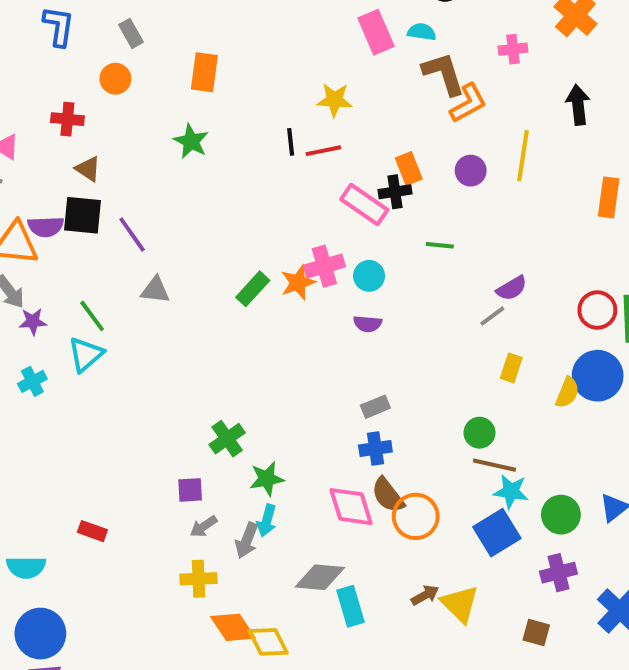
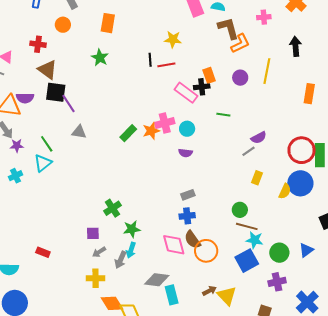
brown triangle: (88, 169) -> (47, 70), size x1.5
black square: (82, 215) -> (56, 92), moved
red circle: (597, 310) -> (301, 150), size x1.4

